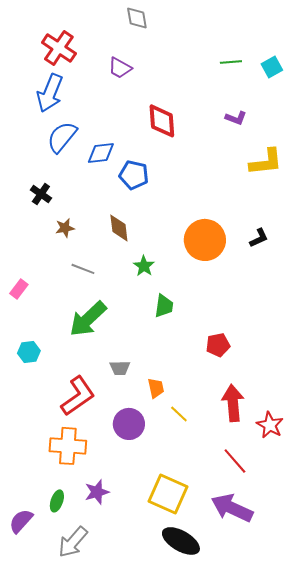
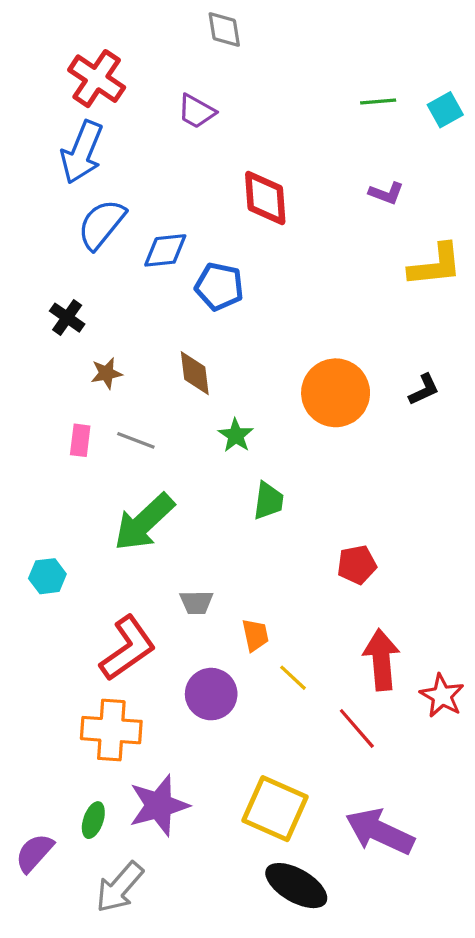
pink rectangle: (19, 289) -> (80, 440), moved, turned -30
red line: (235, 461) -> (357, 728), moved
purple star: (97, 492) -> (159, 805), size x1.5

